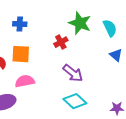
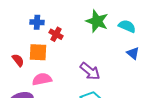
cyan semicircle: (110, 28) -> (127, 26), turned -42
red cross: (61, 42) -> (56, 34), moved, turned -32

